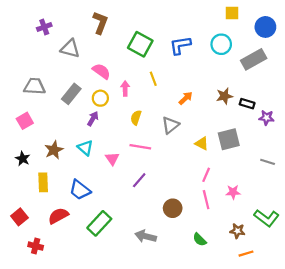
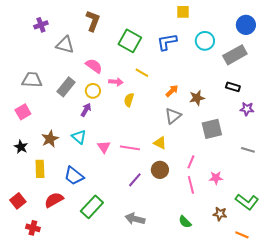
yellow square: (232, 13) -> (183, 12), moved
yellow line: (153, 79) -> (142, 73), turned -40
pink arrow: (125, 88) -> (116, 82), turned 96
brown star: (224, 96) -> (197, 98), moved
black rectangle: (247, 104) -> (233, 87), moved
yellow semicircle: (136, 118) -> (129, 100), moved
gray triangle: (170, 125) -> (173, 116), moved
yellow triangle: (202, 144) -> (160, 143), moved
pink line: (140, 147) -> (130, 148), moved
purple line: (139, 180) -> (135, 180), moved
brown circle: (173, 208) -> (160, 170), moved
orange line: (246, 254) -> (242, 235), moved, turned 40

